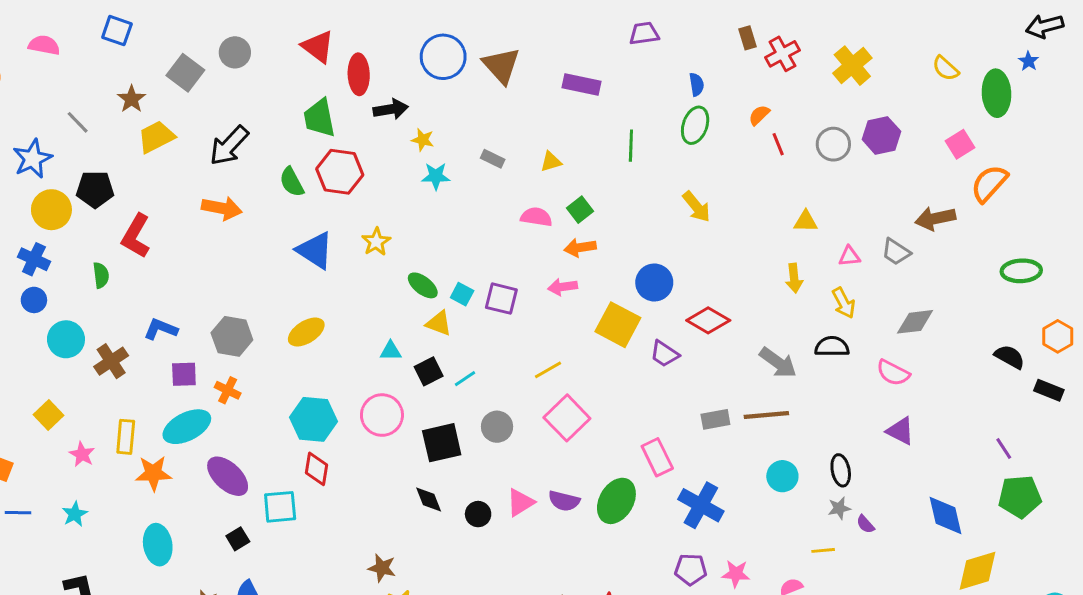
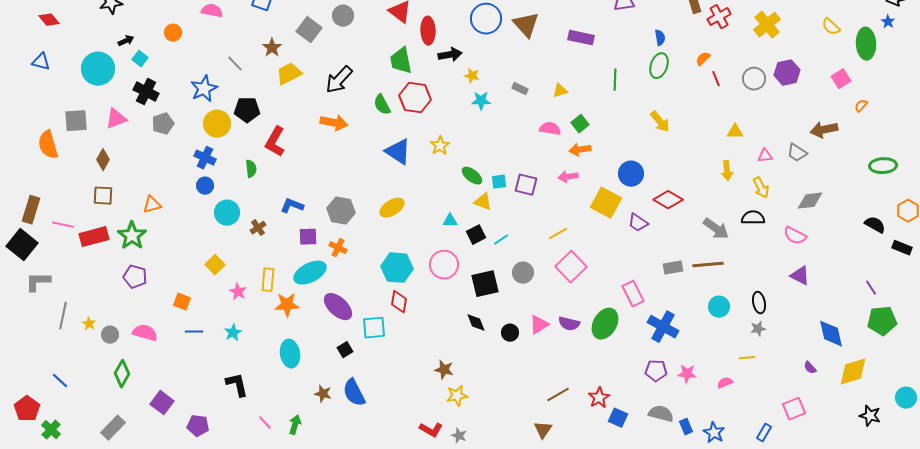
orange semicircle: (989, 183) -> (861, 106), size x0.5
cyan square: (462, 294) -> (499, 182), turned -35
brown cross: (111, 361) -> (258, 228), size x0.7
purple semicircle: (865, 524) -> (810, 368), moved

